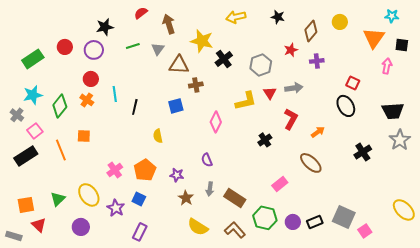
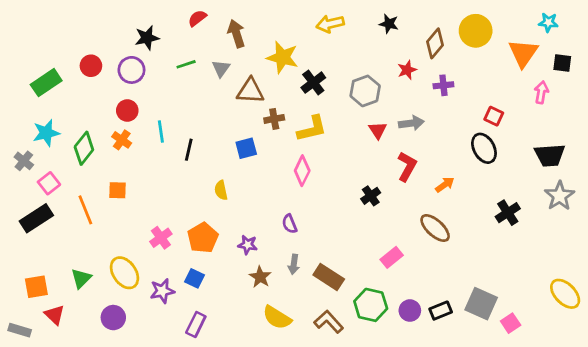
yellow circle: (340, 22) -> (476, 31), size x1.5
yellow L-shape: (246, 101) -> (312, 129), moved
purple star: (116, 208) -> (162, 291), turned 30

